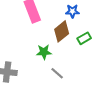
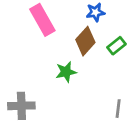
gray line: (57, 73) -> (118, 109), moved, turned 64

